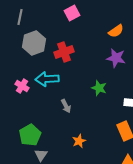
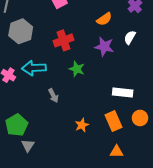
red cross: (64, 52) -> (64, 40), moved
green star: (99, 88) -> (77, 69), moved
orange star: (79, 141) -> (82, 125), moved

